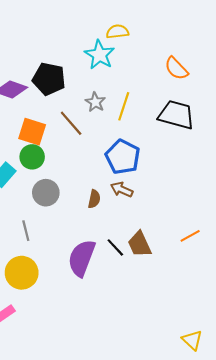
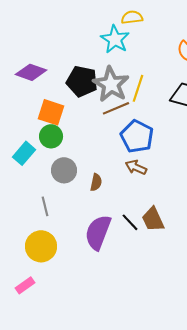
black pentagon: (49, 79) -> (82, 81), moved
gray star: (95, 102) -> (111, 84), size x1.8
brown line: (71, 123) -> (116, 108), moved, turned -72
brown semicircle: (94, 199) -> (96, 182), moved

